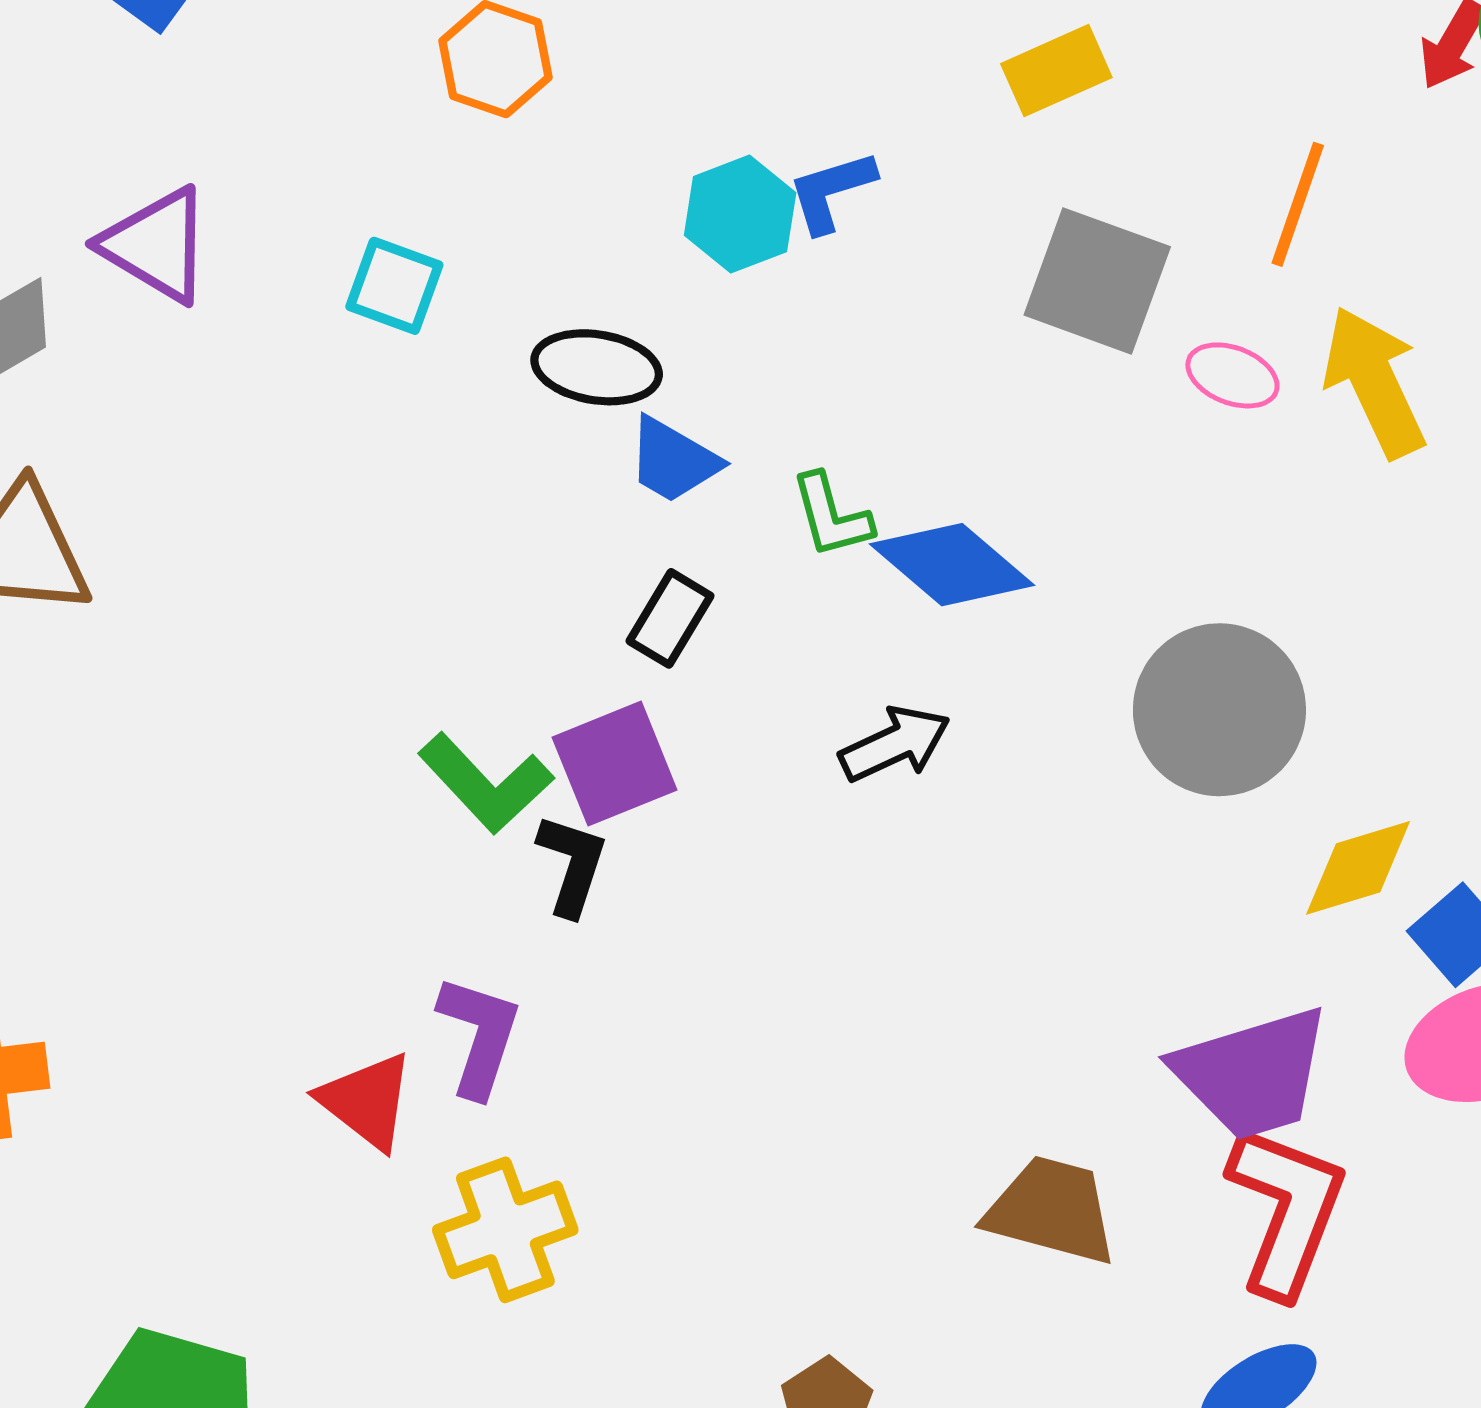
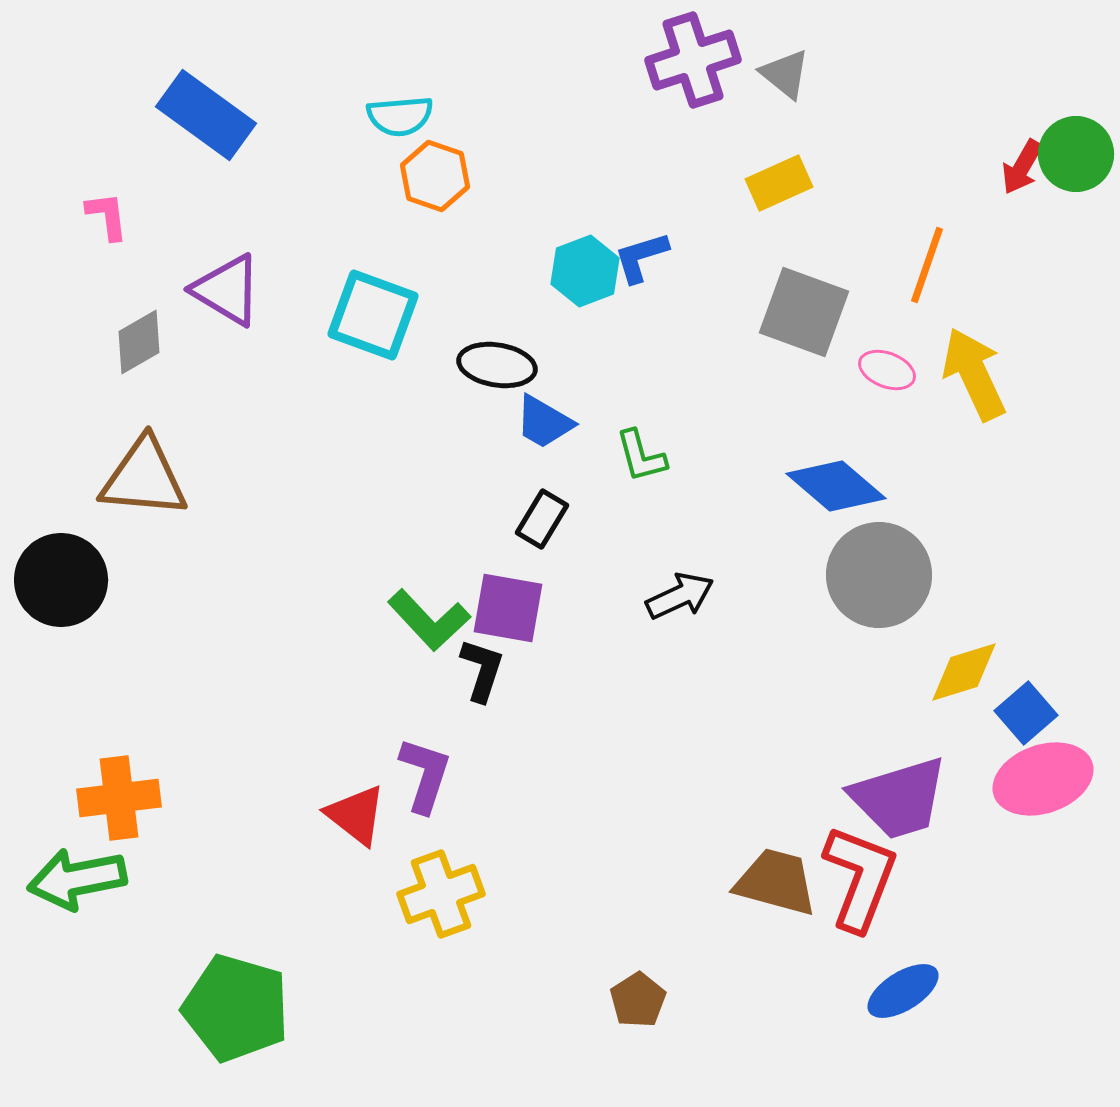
cyan square: (394, 286) -> (373, 315), size x1.5
blue diamond: (952, 565) -> (836, 486), moved
purple square: (615, 764) -> (508, 608), turned 32
red L-shape: (1286, 1210) -> (860, 878), moved

